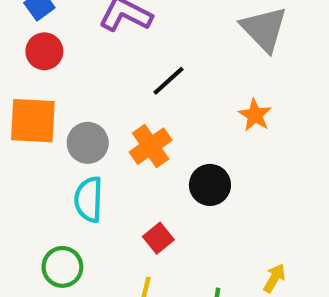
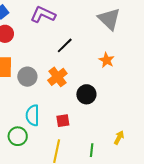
cyan semicircle: (89, 199) -> (33, 115), moved
red square: (158, 238) -> (63, 121), turned 32

